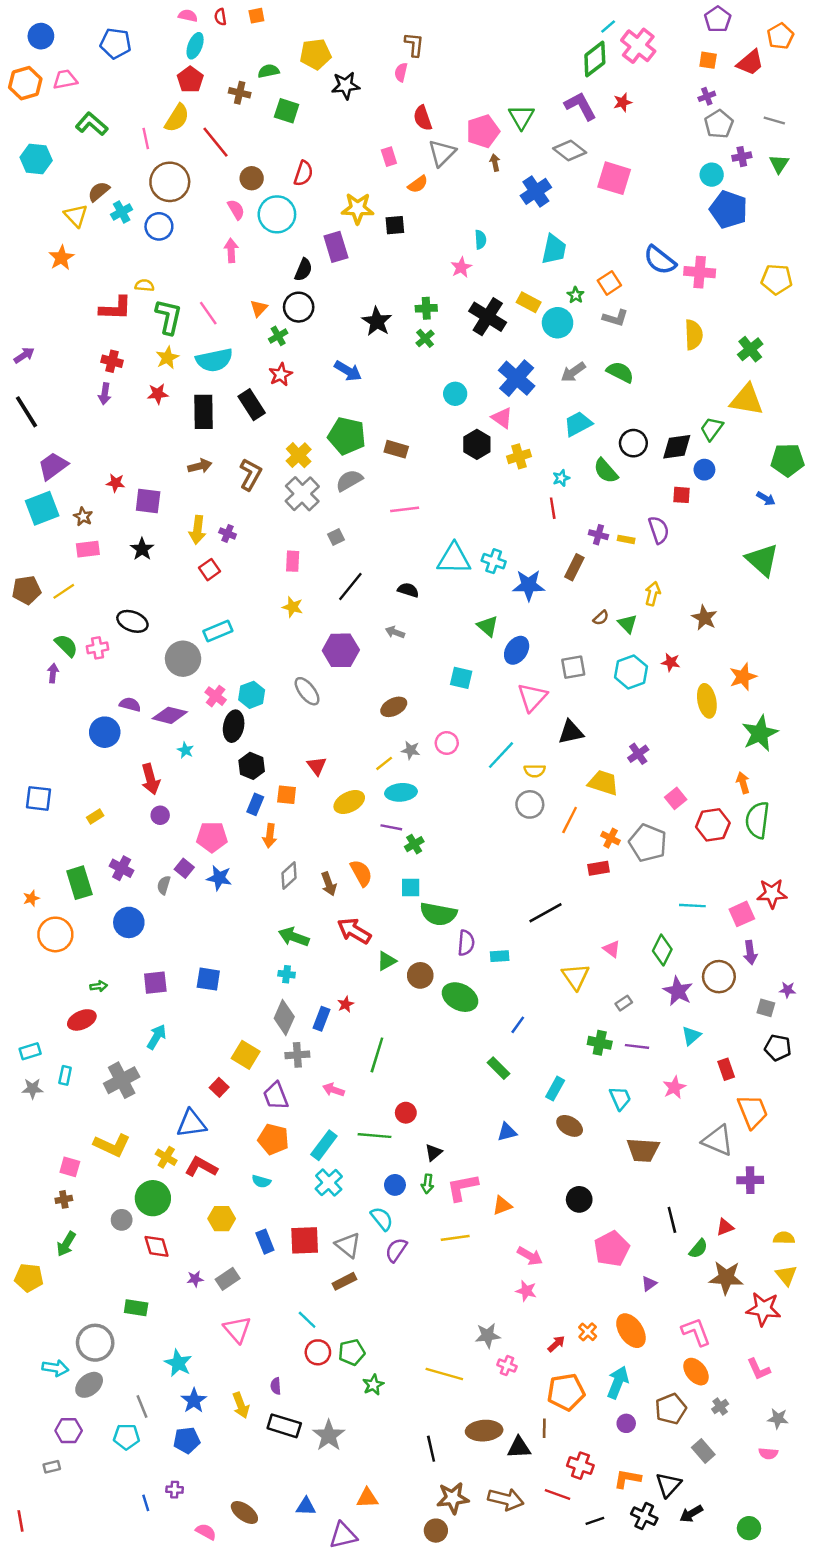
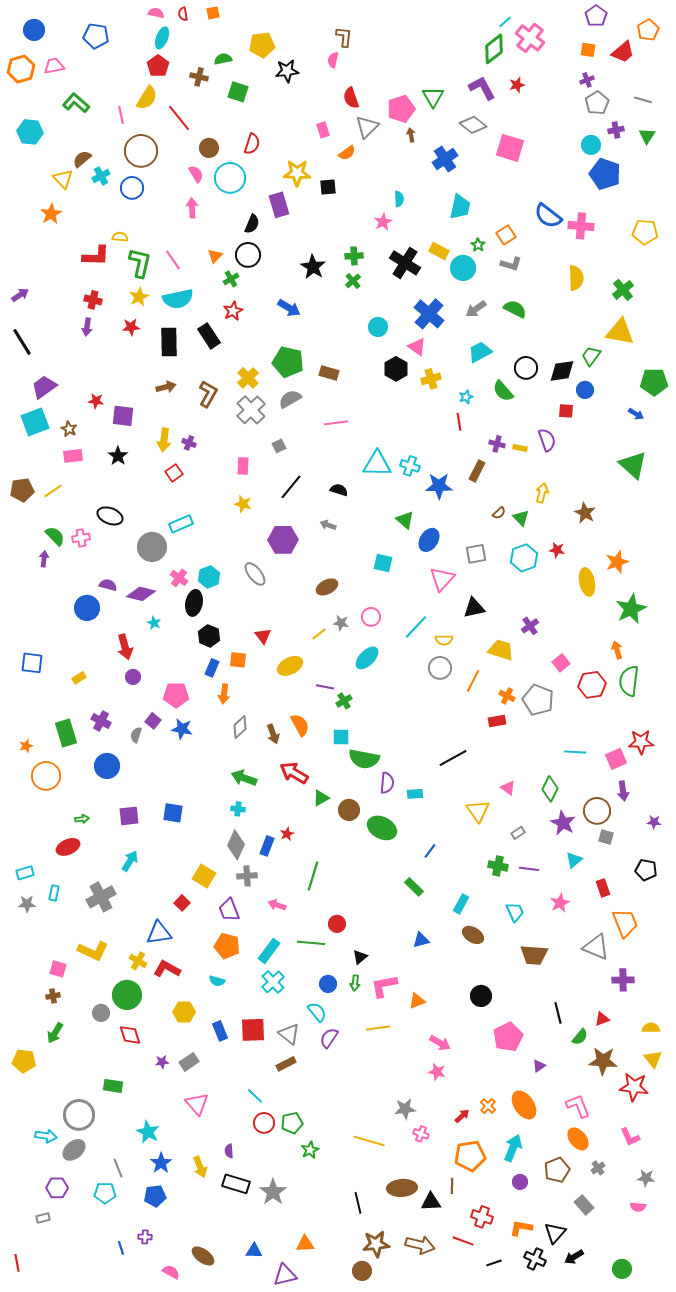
cyan ellipse: (401, 792) -> (367, 658), moved, turned -40
gray square: (766, 1008) -> (606, 837), moved

